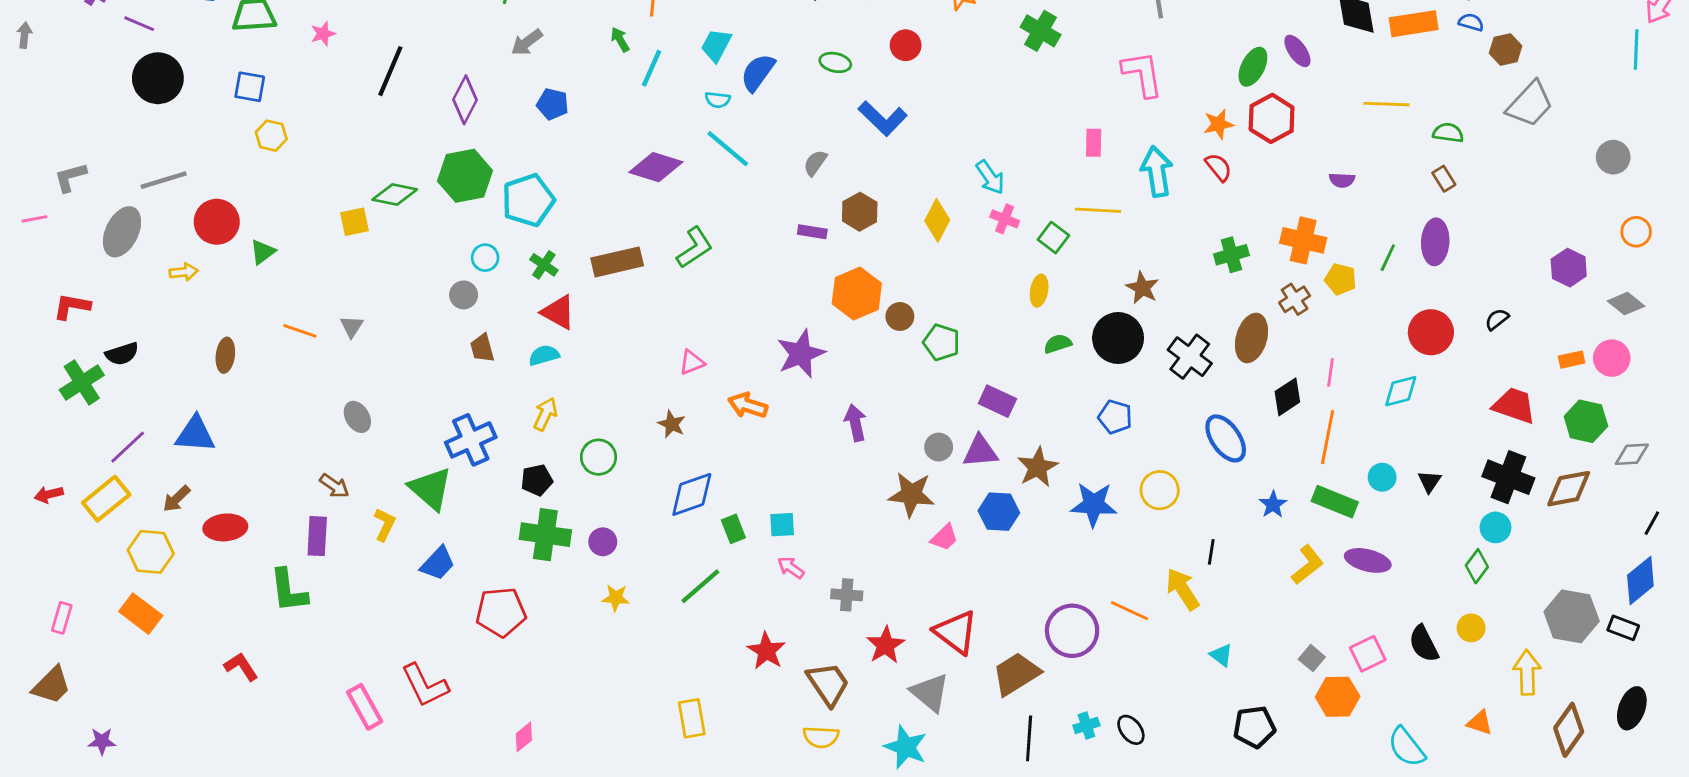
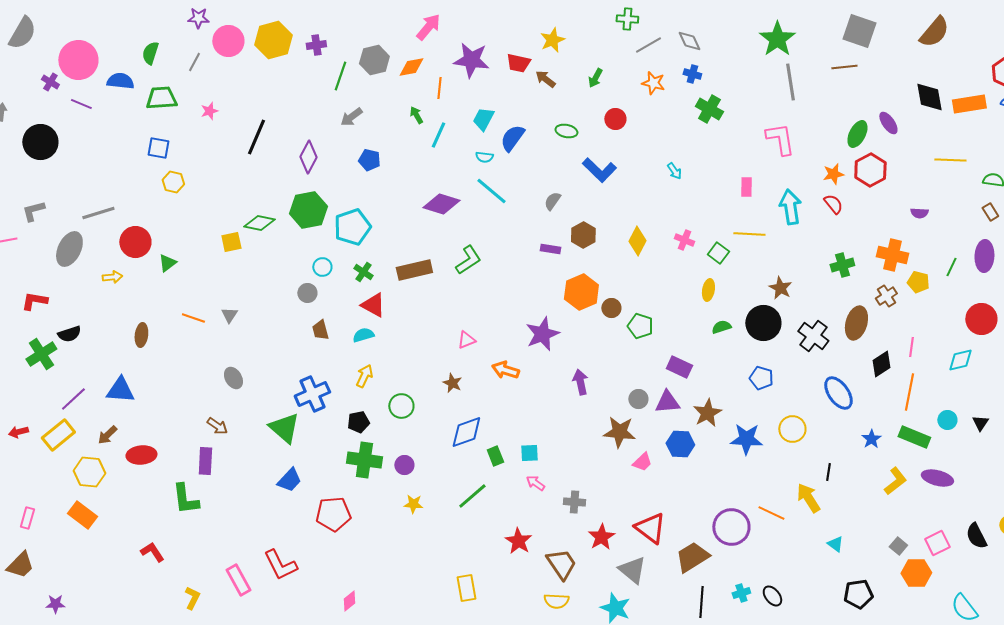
black circle: (158, 78) -> (40, 142), moved
cyan arrow: (990, 177) -> (674, 171), moved, size x0.7
yellow L-shape: (385, 525) -> (192, 598), moved

